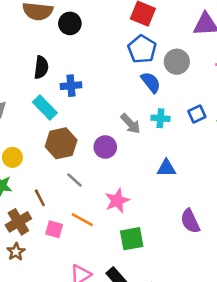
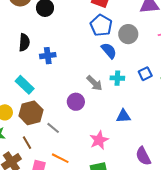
cyan rectangle: (45, 108) -> (25, 85), moved
brown hexagon: (61, 143) -> (31, 113), moved
pink star: (117, 201) -> (99, 140), moved

